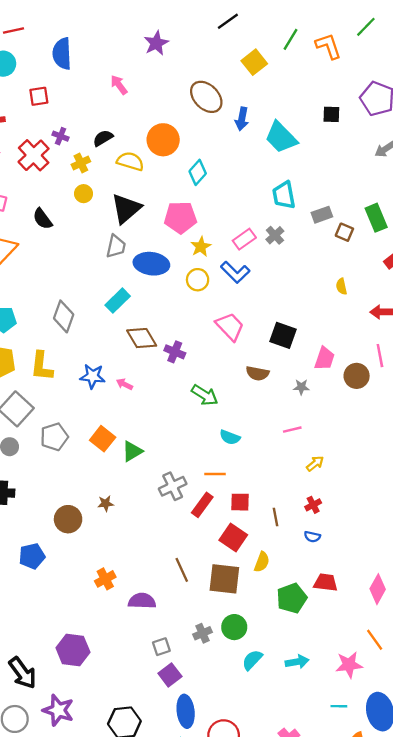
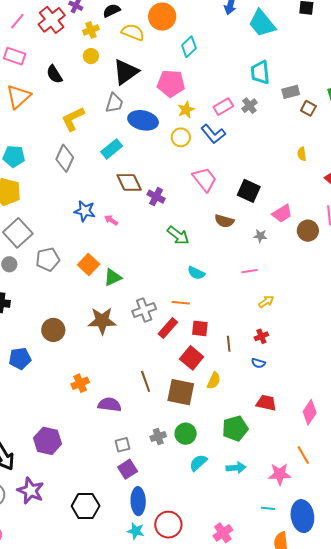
pink trapezoid: (325, 359) -> (282, 214), turned 35
yellow L-shape: (42, 366) -> (73, 119), moved, turned 52
brown star: (106, 503) -> (102, 321), moved, size x2.0
green pentagon: (292, 598) -> (235, 429), moved

